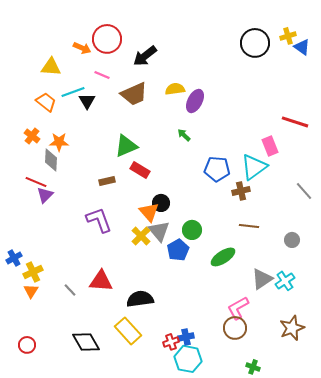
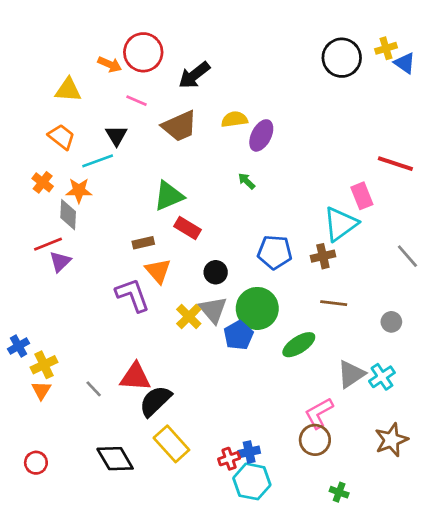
cyan line: (73, 92) -> (98, 161), moved
blue pentagon: (217, 169) -> (275, 252), moved
red line: (36, 182) -> (48, 244), turned -45
orange triangle: (149, 212) -> (158, 271), moved
green circle: (192, 230) -> (257, 308), size x1.6
black semicircle: (140, 299) -> (155, 401), moved, turned -36

